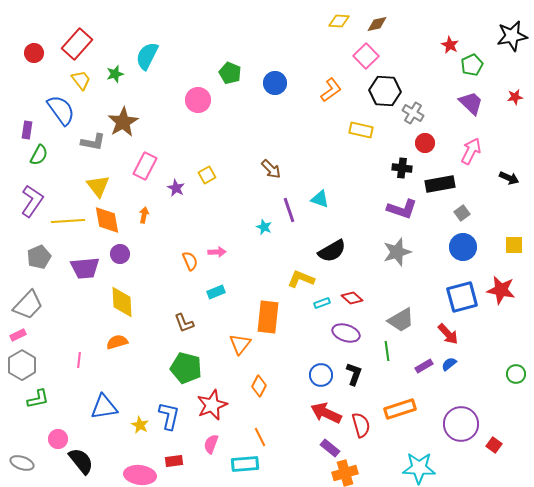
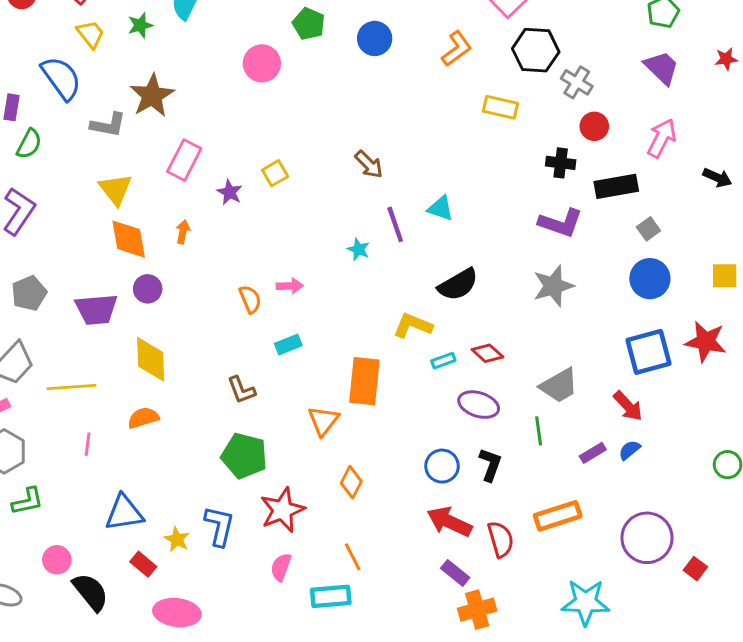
yellow line: (68, 221) -> (72, 387), moved
red rectangle: (174, 461) -> (143, 564), moved, turned 48

